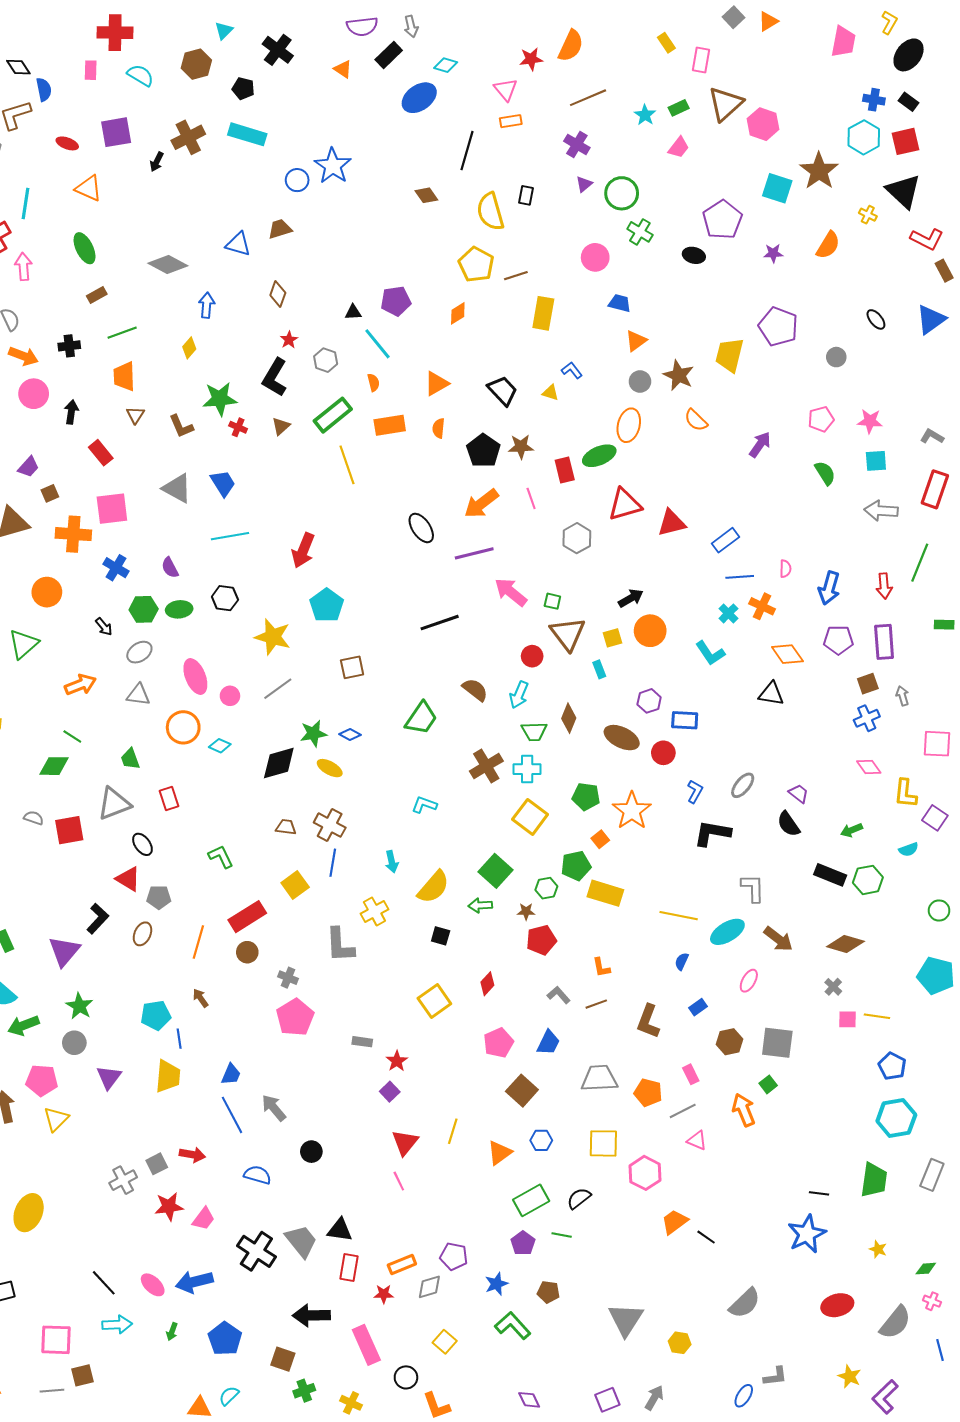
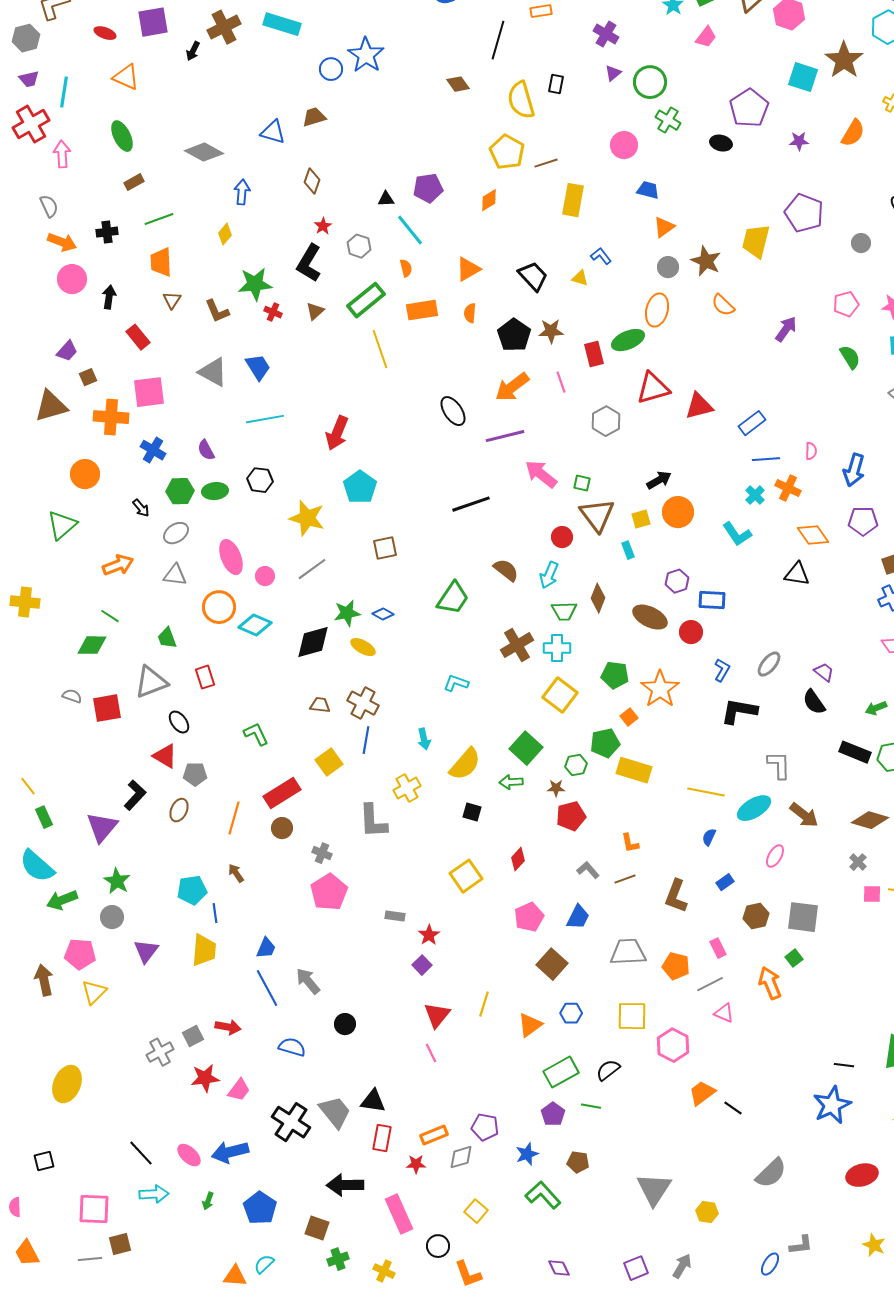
cyan diamond: (220, 746) -> (255, 625), size x1.5

